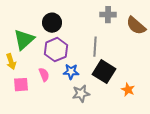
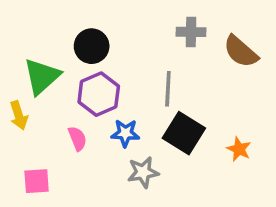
pink square: (21, 85) -> (37, 181), moved
orange star: (128, 90) -> (239, 149), moved

